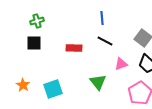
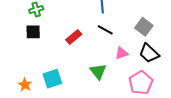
red rectangle: (74, 48) -> (74, 37), turned -42
orange star: (23, 85) -> (25, 85), moved

